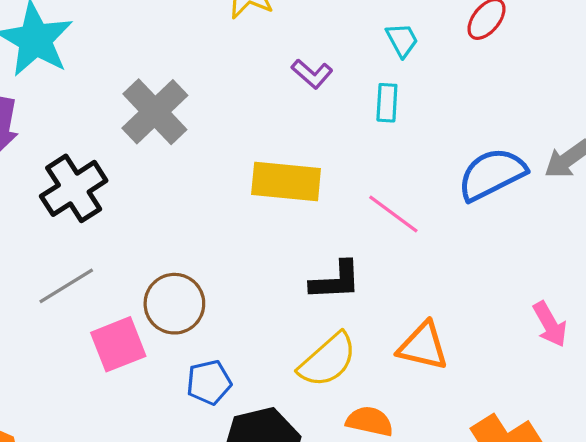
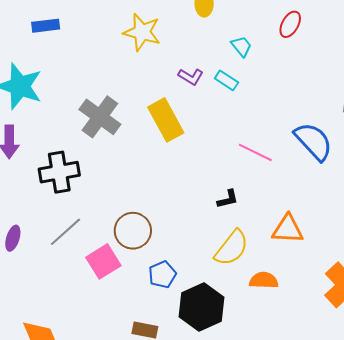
cyan rectangle: (387, 103) -> (226, 80), moved, turned -50
blue semicircle: (492, 174) -> (313, 141), moved, turned 84
yellow rectangle: (286, 182) -> (166, 120), moved, turned 66
black cross: (74, 188) -> (59, 172), turned 33
black L-shape: (336, 281) -> (228, 199), size x0.7

